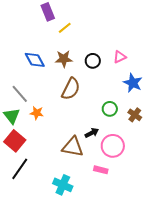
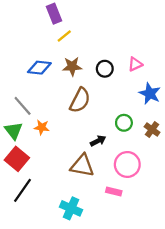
yellow line: (65, 28) -> (64, 36), moved
blue diamond: (35, 60) -> (39, 68), turned -55
black arrow: (92, 133) -> (98, 141), moved

